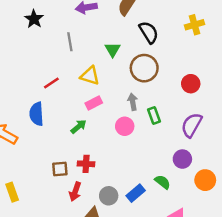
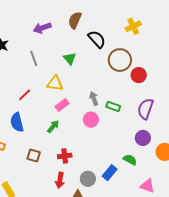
brown circle: (144, 68) -> (120, 60), moved
green rectangle: (154, 115) -> (113, 106), turned -40
brown square: (60, 169) -> (34, 155), moved, turned 32

